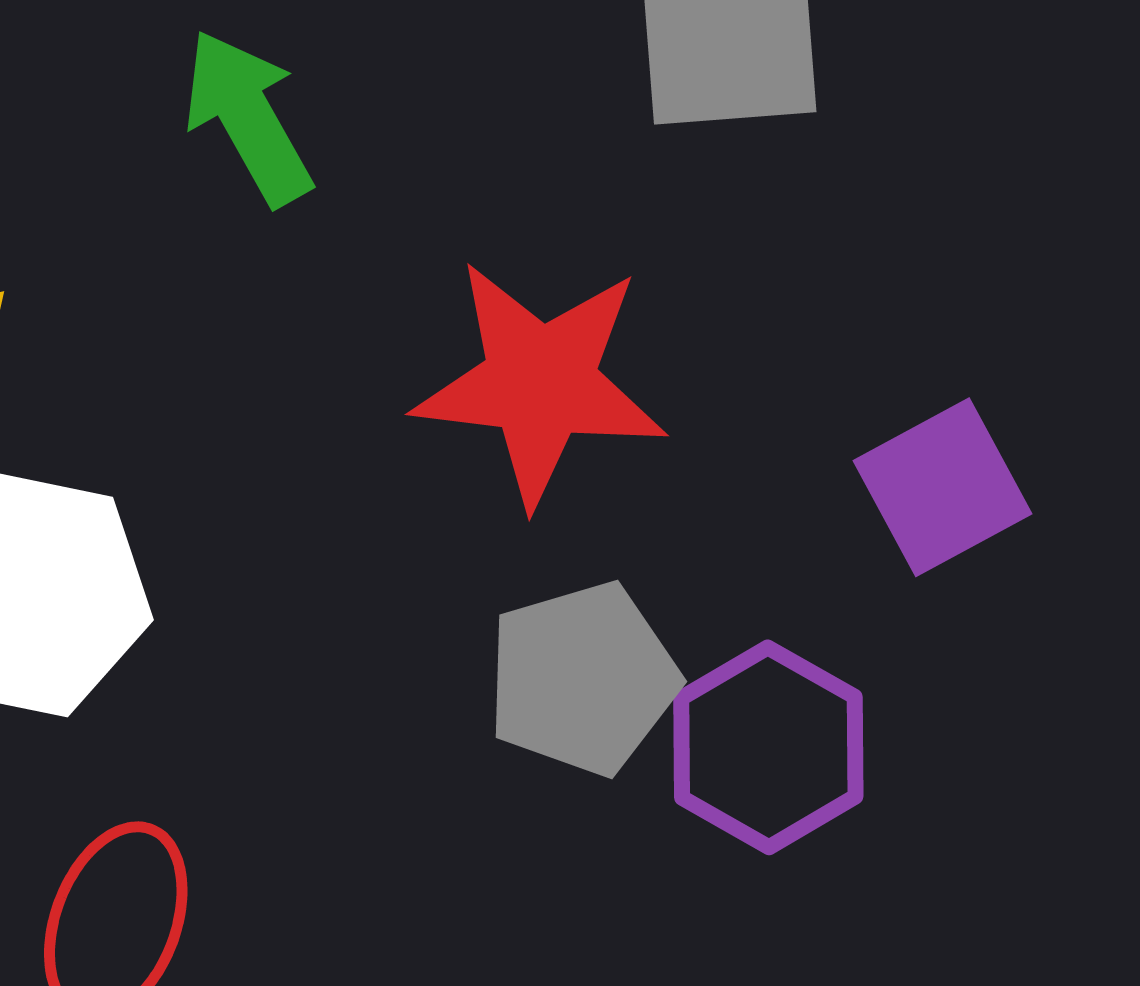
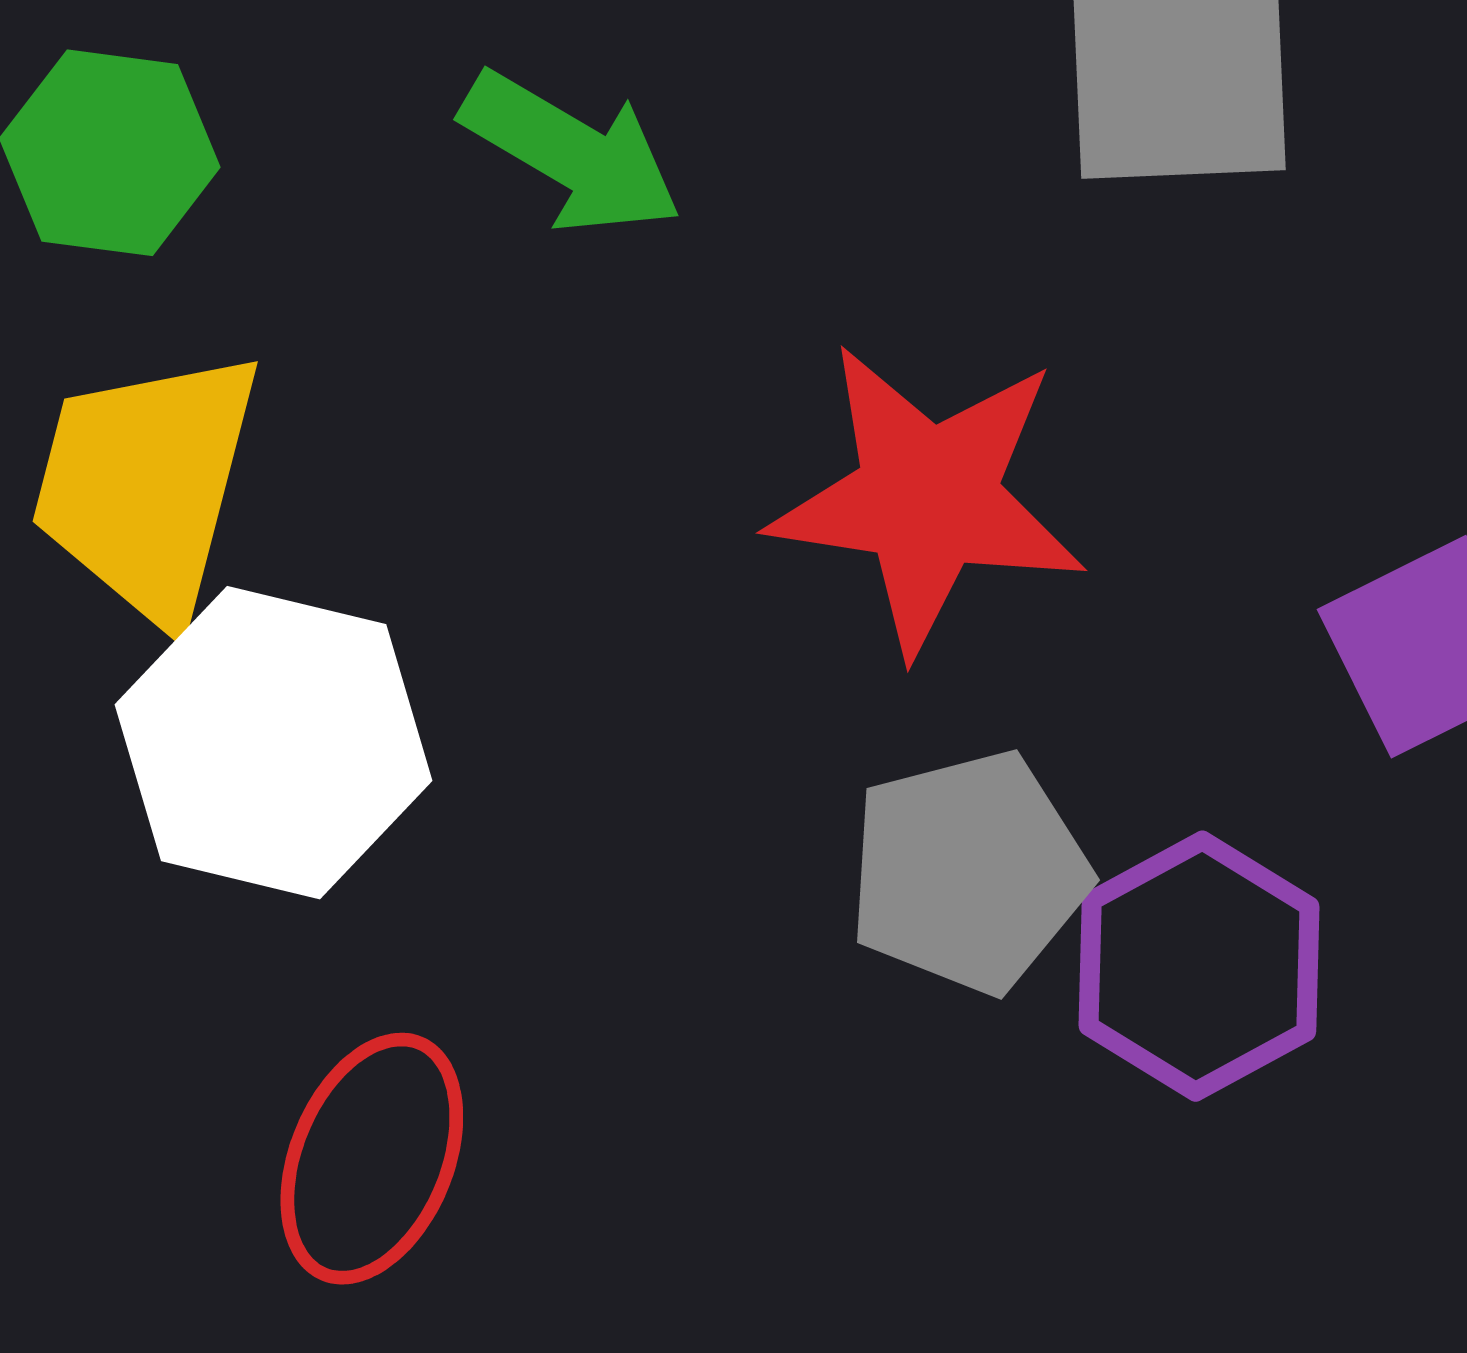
green arrow: (248, 117) -> (571, 153), turned 148

